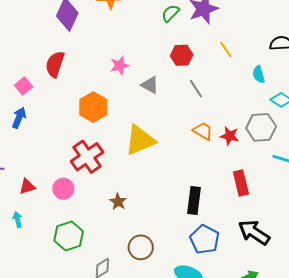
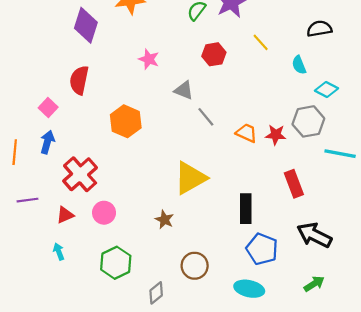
pink star: (119, 65) -> (149, 59), moved, turned -30
gray line: (196, 89) -> (206, 117), moved
yellow triangle: (140, 140) -> (190, 178), moved
red cross: (87, 157) -> (80, 174), moved

